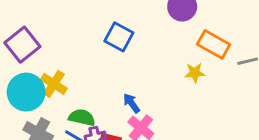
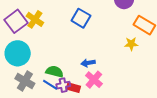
yellow cross: (54, 84) -> (35, 19), moved
blue arrow: (132, 103) -> (88, 63), turned -64

